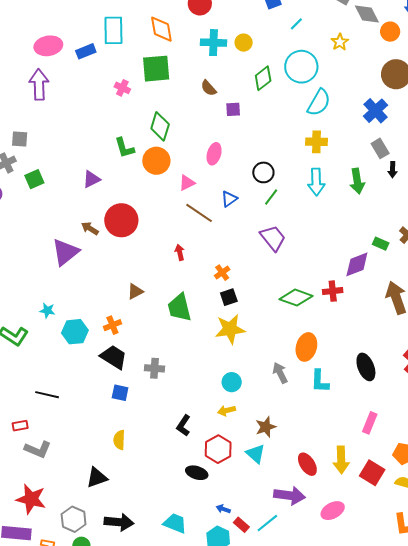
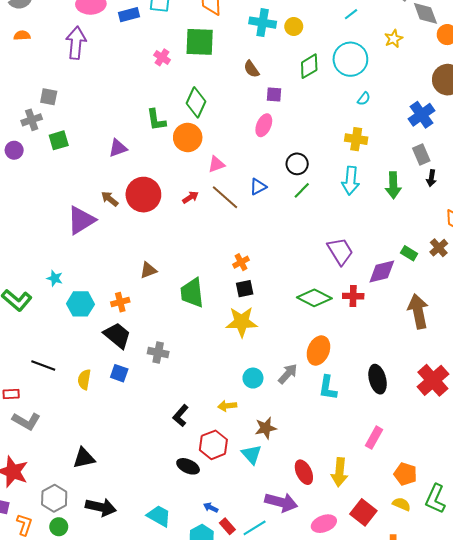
cyan semicircle: (319, 103) -> (364, 99), size x0.5
pink ellipse: (214, 154) -> (264, 125), moved
purple trapezoid: (273, 238) -> (340, 251), moved
red arrow: (180, 252) -> (190, 197), moved, turned 63
gray arrow: (280, 373) -> (288, 374), turned 60
cyan circle: (232, 382) -> (253, 378), moved
yellow semicircle: (119, 440) -> (84, 380), moved
red square: (372, 473) -> (363, 512), moved

